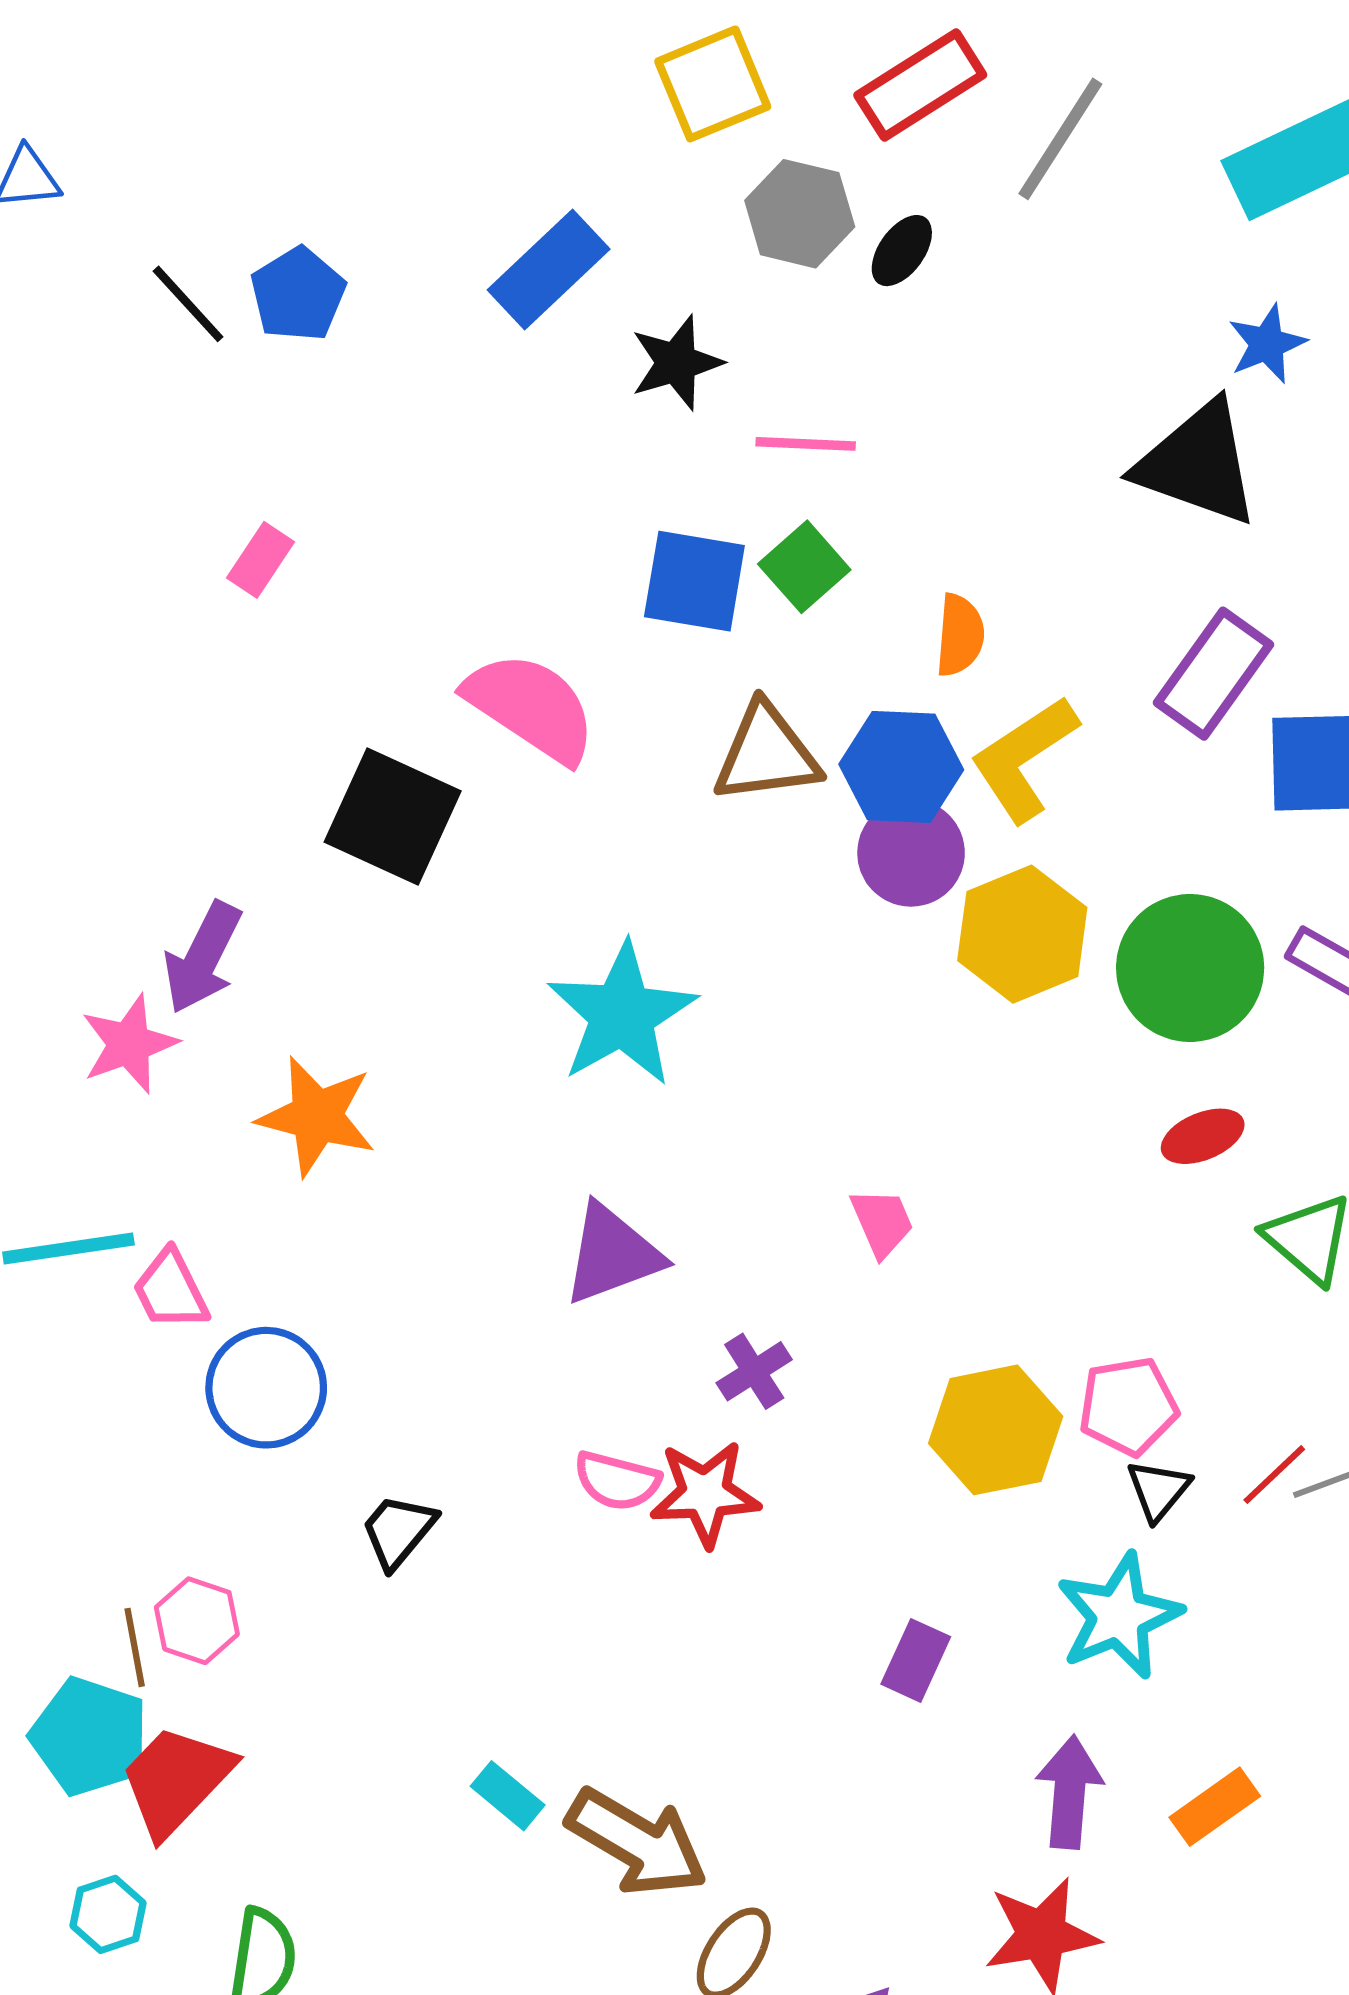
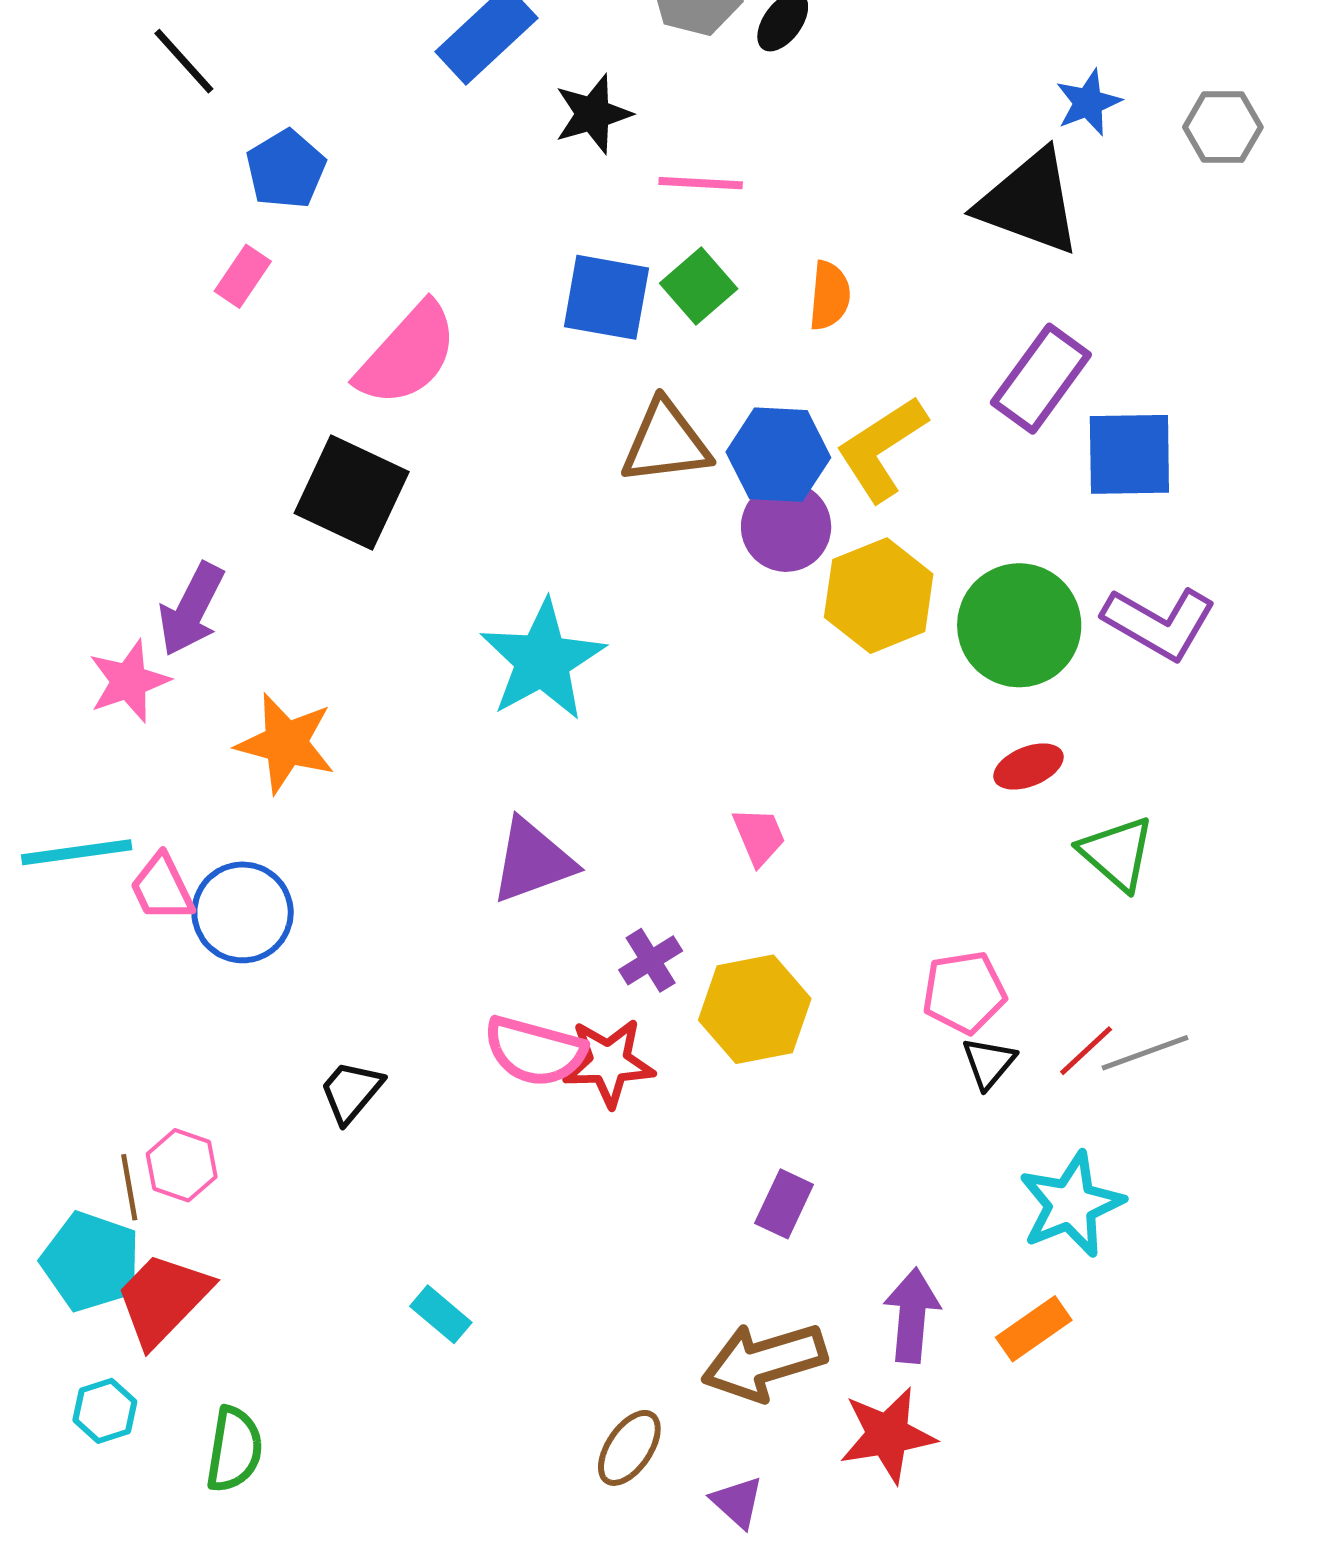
blue pentagon: (298, 294) -> (286, 169), moved
orange semicircle: (960, 635) -> (829, 296), moved
pink semicircle: (531, 707) -> (407, 354), moved, turned 98
blue circle: (266, 1388) -> (243, 912), moved
yellow hexagon: (996, 1430) -> (755, 1009), moved
pink semicircle: (617, 1481) -> (535, 1051), size x1.4
cyan star: (1119, 1616) -> (1071, 1204), moved
brown arrow: (637, 1842) -> (764, 1362), moved, turned 132

